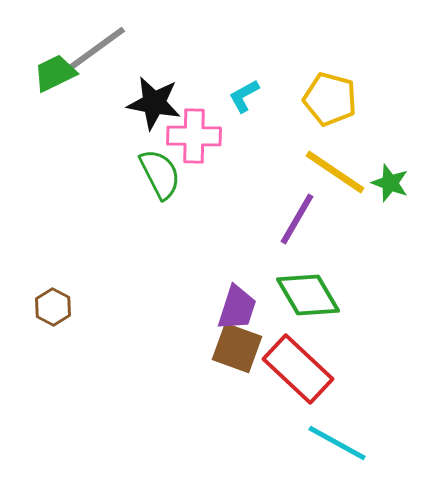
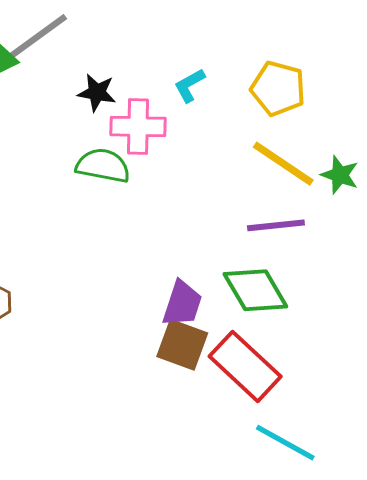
black star: (154, 103) -> (97, 93), size x0.7
green semicircle: (160, 174) -> (103, 166), turned -52
purple line: (297, 219) -> (276, 225), moved, turned 54

